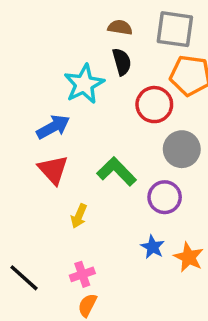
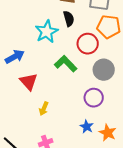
blue arrow: (53, 127) -> (15, 57), moved
green L-shape: (117, 171) -> (66, 64), moved

